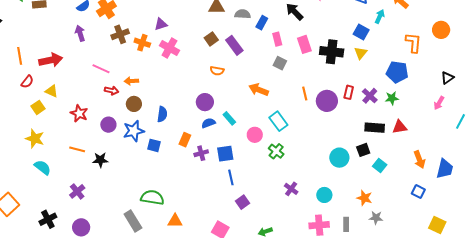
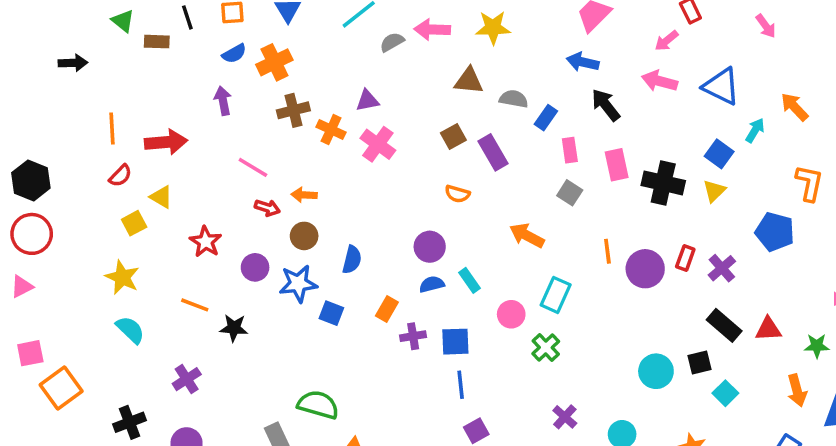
green star: (392, 98) -> (817, 346), moved
cyan rectangle: (278, 121) -> (556, 295), turned 54
black rectangle: (375, 128) -> (724, 325), turned 30

